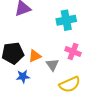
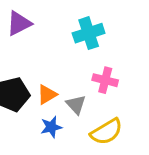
blue star: (23, 77) -> (51, 127), moved

